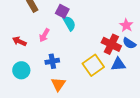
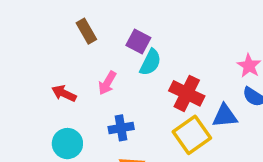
cyan semicircle: (69, 23) -> (150, 62), turned 56
red cross: (111, 44) -> (187, 93), moved
blue triangle: (118, 64) -> (225, 116), moved

